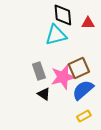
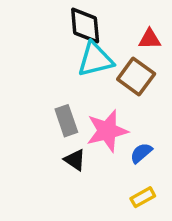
black diamond: (63, 15) -> (85, 25), moved
brown square: (79, 68) -> (136, 76), moved, turned -30
blue semicircle: (83, 90) -> (141, 153), size x0.6

